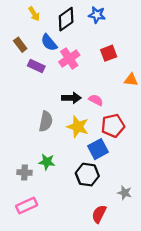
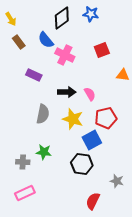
yellow arrow: (34, 14) -> (11, 19), moved
pink cross: (69, 59) -> (65, 55), turned -30
purple rectangle: (36, 66) -> (34, 75), moved
pink semicircle: (96, 100) -> (90, 94), turned 32

